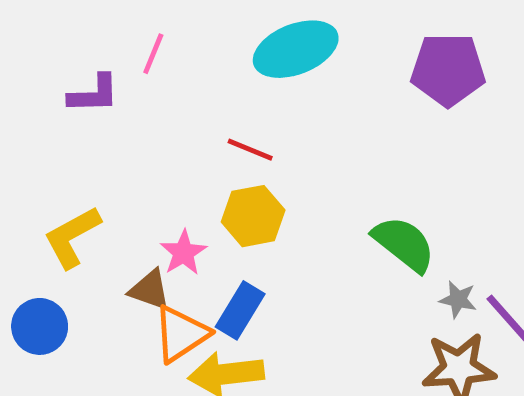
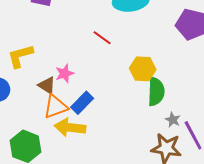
yellow hexagon: (253, 216) -> (143, 69), moved
green semicircle: (404, 244) -> (156, 92), turned 40

